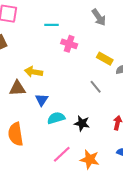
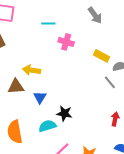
gray line: (96, 87) -> (110, 82), moved
cyan semicircle: (56, 118) -> (47, 126), moved
black star: (82, 123) -> (64, 113), moved

